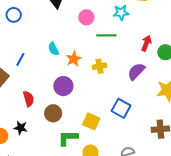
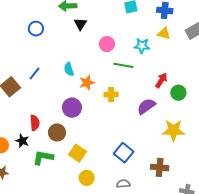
red semicircle: (29, 99) -> (35, 123), moved
blue square: (121, 108) -> (124, 153), moved
yellow square: (91, 121) -> (77, 153), moved
green L-shape: (68, 138) -> (43, 157), moved

